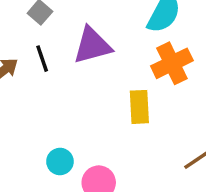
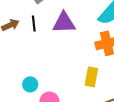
yellow rectangle: (139, 107) -> (91, 77), moved

